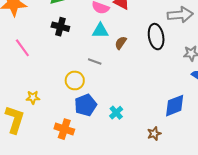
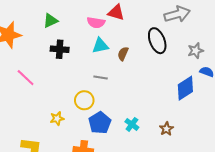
yellow star: (33, 97) -> (57, 119), moved
blue diamond: (175, 106) -> (185, 88), moved
brown star: (154, 134) -> (166, 129), moved

